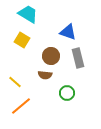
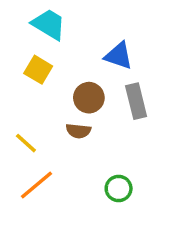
green circle: (67, 93) -> (119, 188), moved

